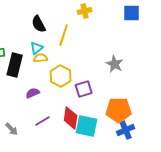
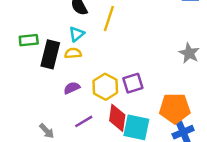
yellow semicircle: (41, 58) -> (73, 53), moved
gray star: (115, 64) -> (189, 53), moved
yellow hexagon: (61, 76) -> (105, 87), moved

